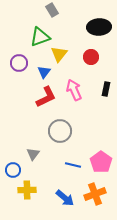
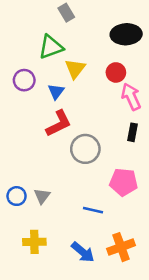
black rectangle: (106, 89) -> (132, 132), moved
pink arrow: (74, 90) -> (131, 97), moved
gray circle: (60, 131) -> (85, 149), moved
pink pentagon: (101, 162) -> (124, 182), moved, turned -30
blue circle: (13, 170) -> (17, 196), moved

